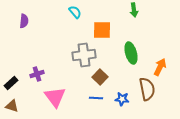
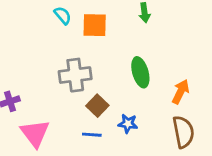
orange square: (102, 30) -> (95, 25), moved
brown semicircle: (147, 89) -> (183, 132), moved
blue star: (122, 99) -> (128, 124), moved

